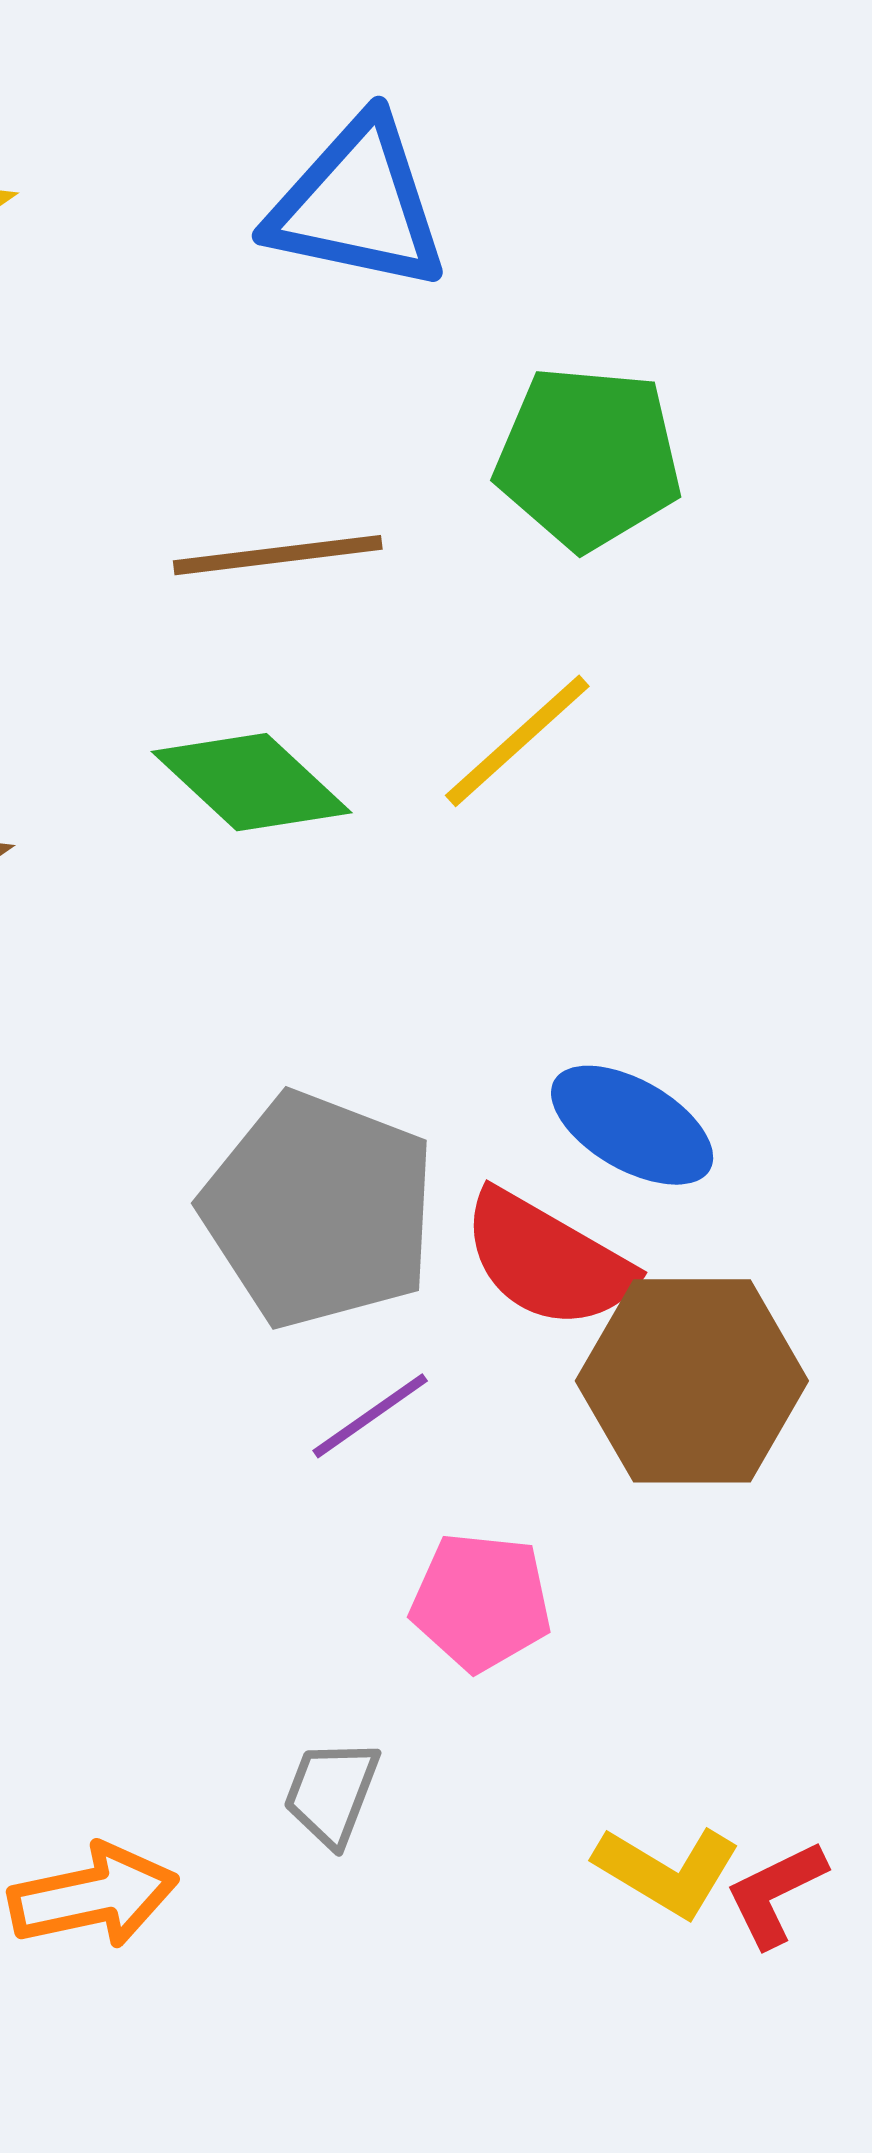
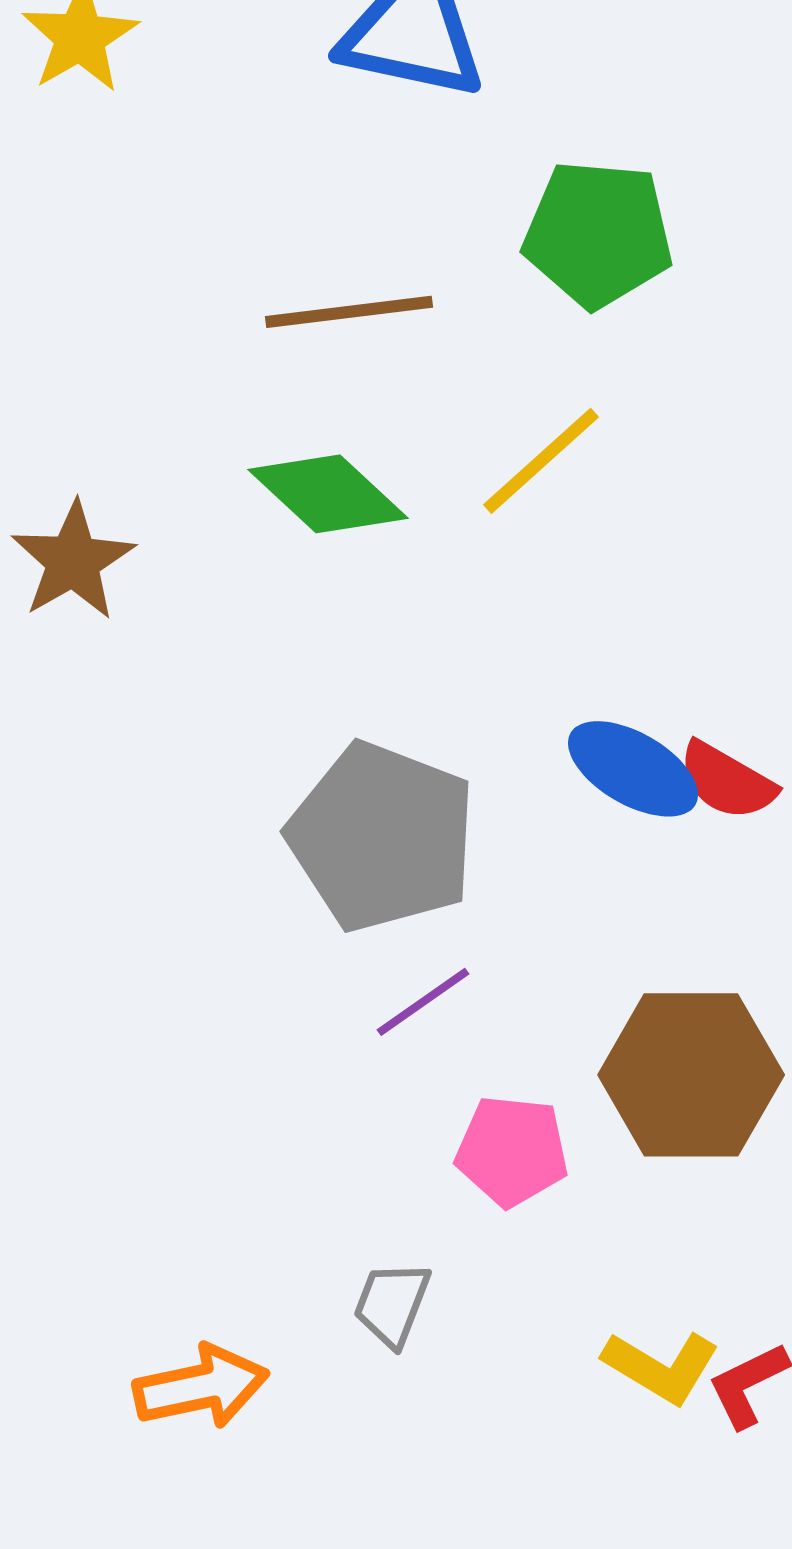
red semicircle: (547, 1260) -> (727, 781), moved, size x0.7
brown hexagon: (692, 1381) -> (691, 1075), moved

